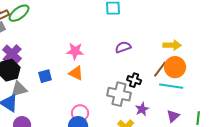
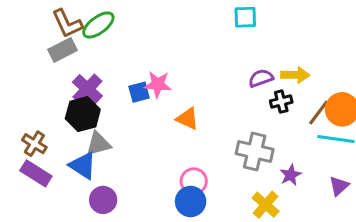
yellow arrow: (172, 45) -> (295, 75), moved
pink star: (75, 51) -> (158, 84), moved
blue square: (45, 76) -> (139, 92), moved
black cross: (134, 80) -> (281, 102), moved, turned -32

